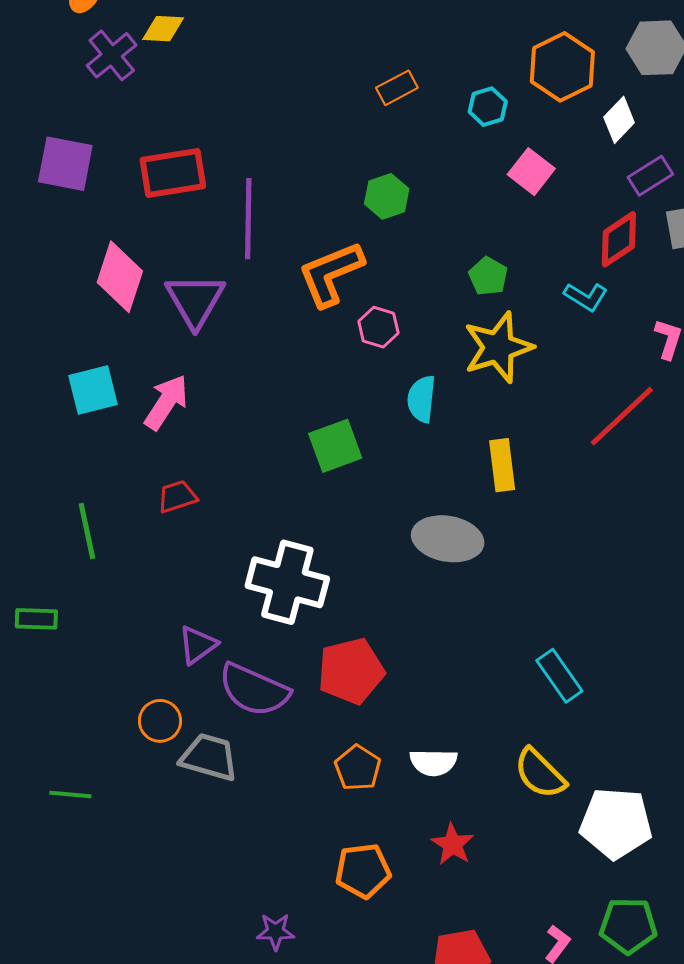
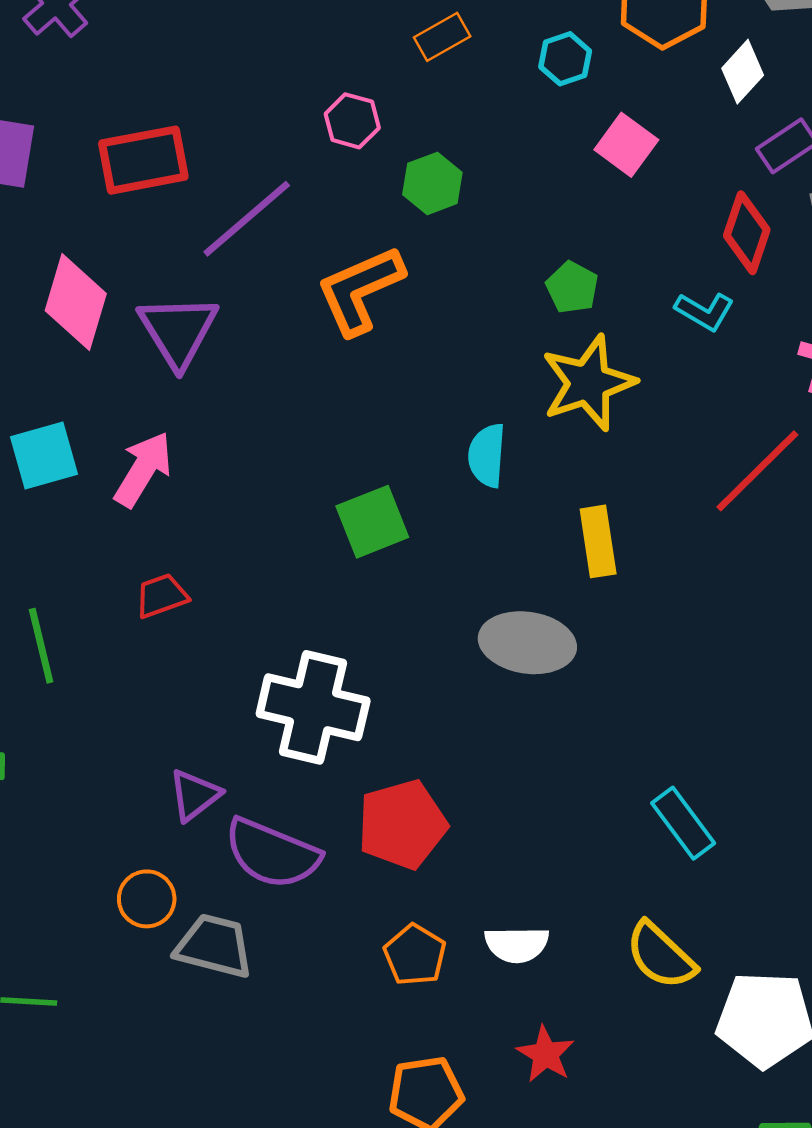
purple line: (248, 219) -> (247, 219), turned 50
red diamond: (619, 239) -> (747, 233), turned -36
pink hexagon: (378, 327) -> (352, 121), moved

